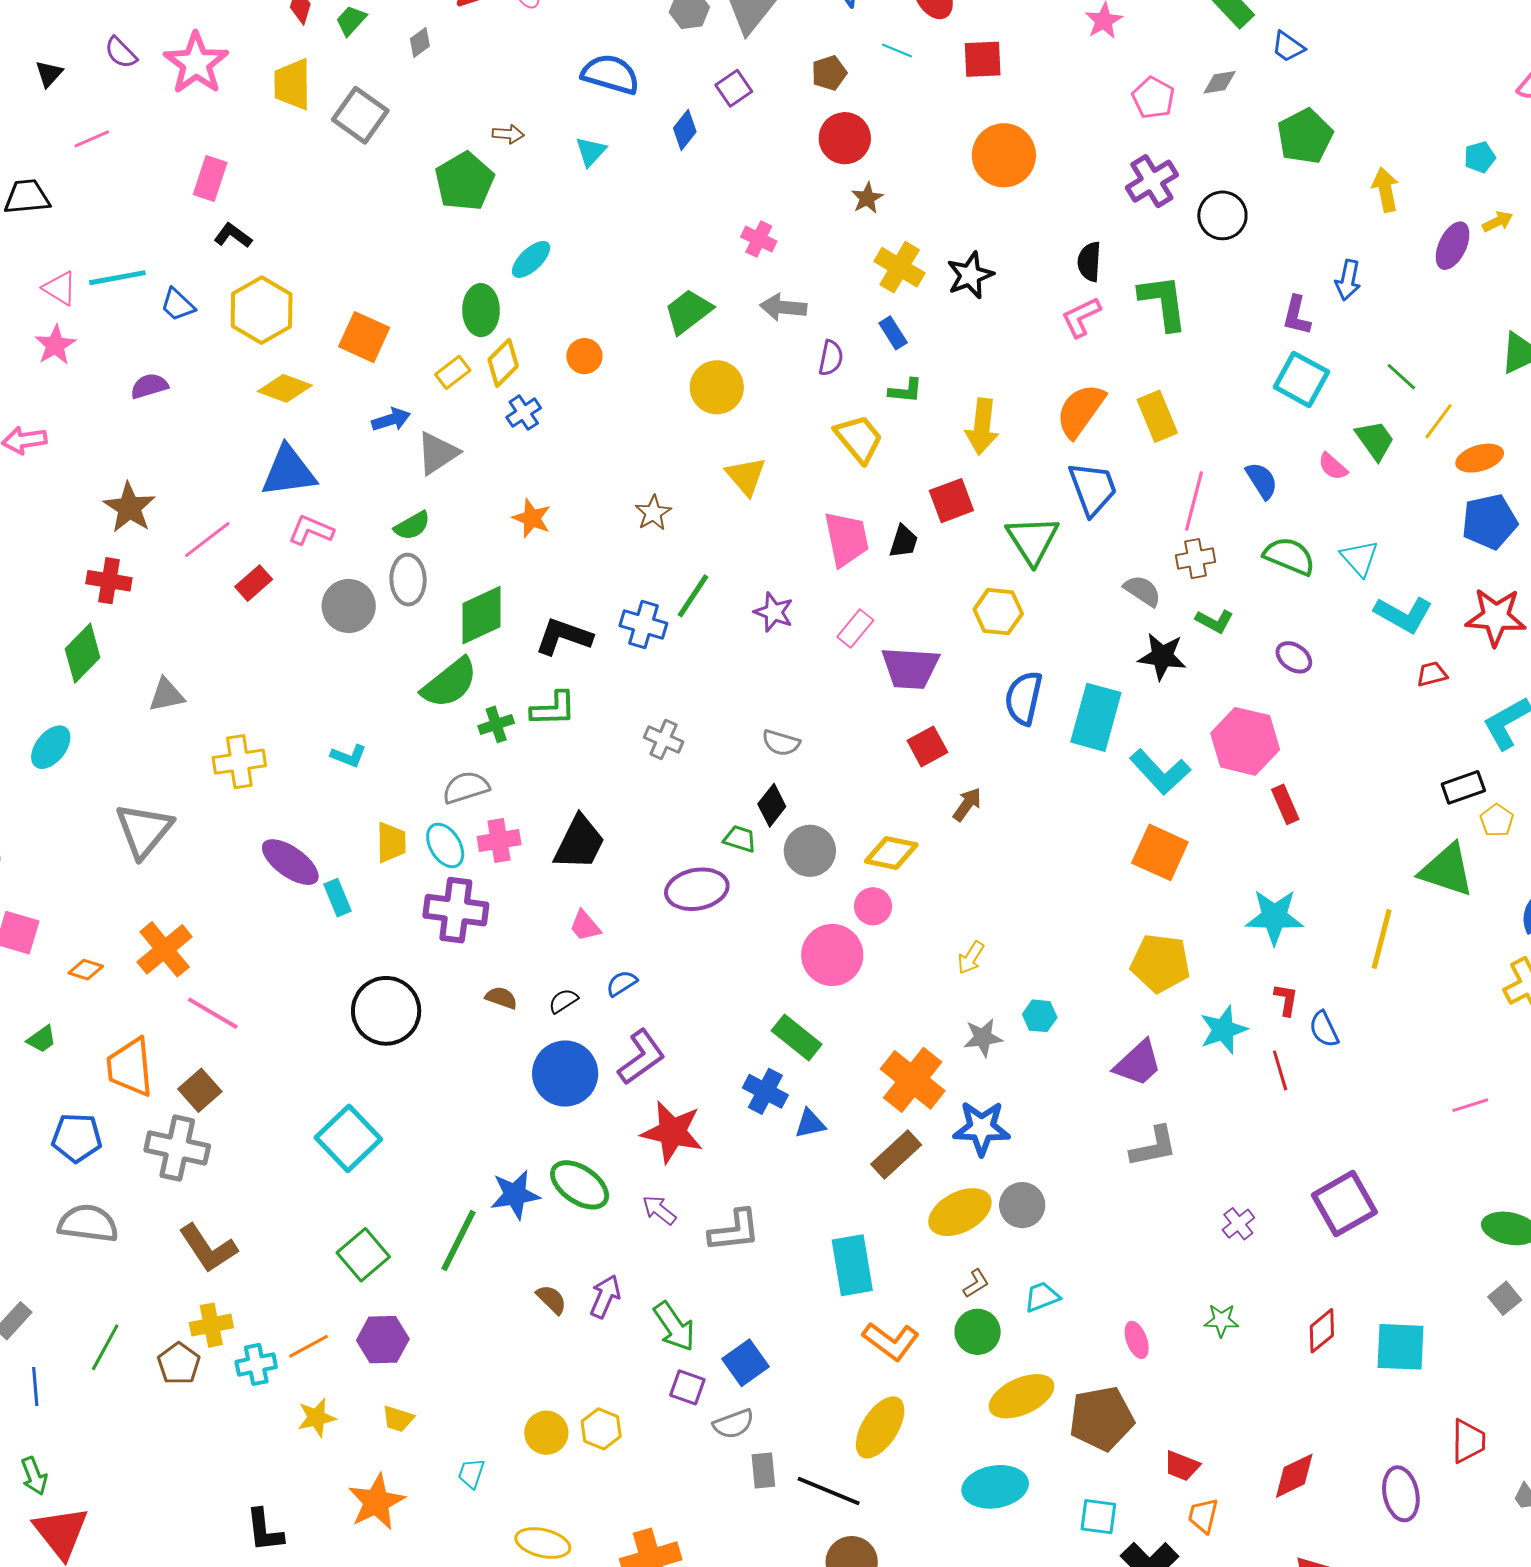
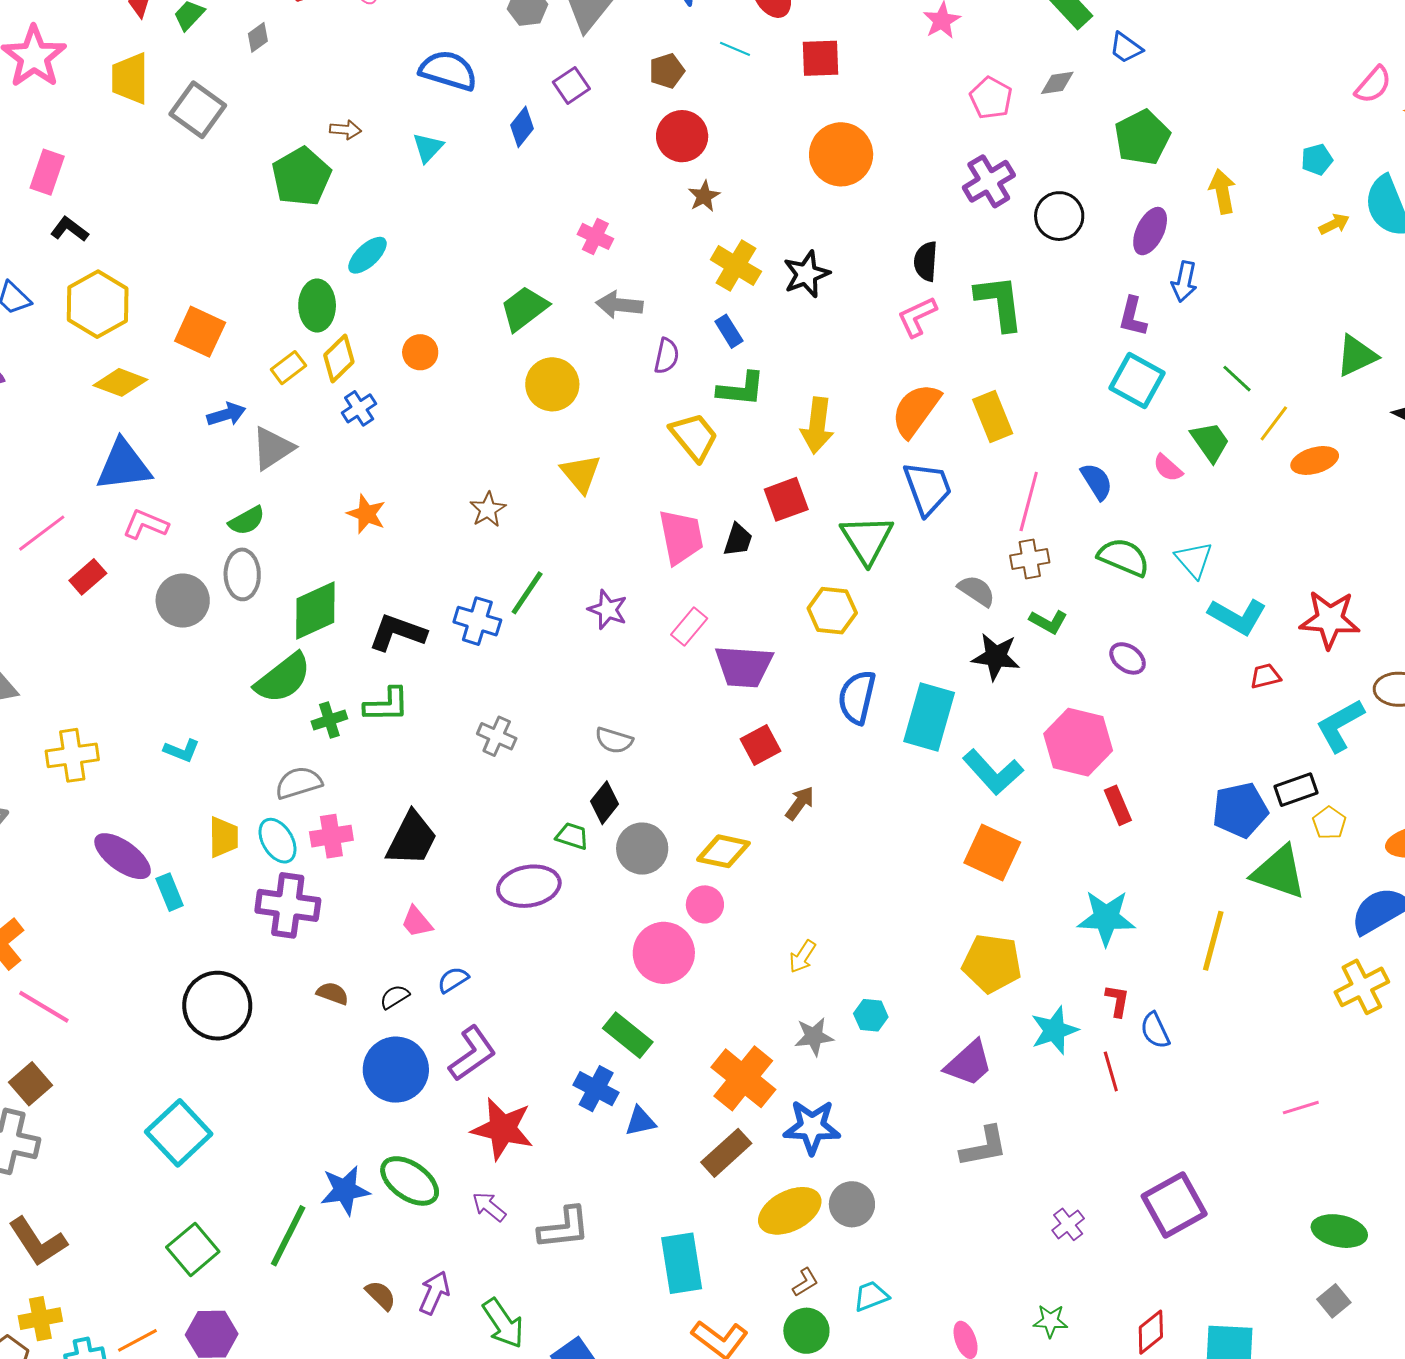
purple ellipse: (1453, 246) -> (1150, 231), moved
green L-shape: (906, 391) -> (741, 389), size x1.4
blue pentagon: (1490, 522) -> (1240, 810), moved

